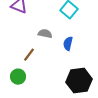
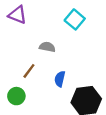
blue semicircle: (68, 44) -> (60, 79), moved

